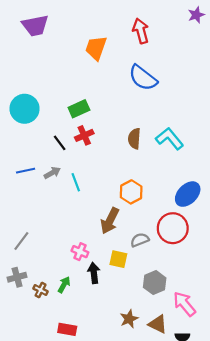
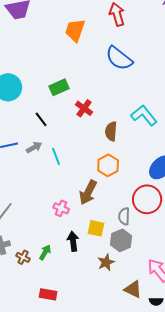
red cross: (84, 135) -> (84, 108), moved, turned -30
brown semicircle: (134, 139) -> (111, 131), moved
gray semicircle: (140, 240) -> (124, 216), moved, turned -66
pink cross: (80, 252) -> (61, 208), moved
gray hexagon: (155, 283) -> (121, 240), moved
brown star: (129, 319) -> (106, 262), moved

